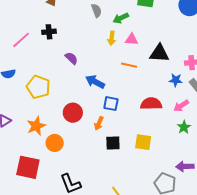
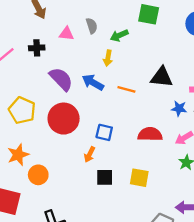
pink triangle: (132, 39) -> (66, 34), moved
purple semicircle: (71, 58) -> (61, 79), size x1.6
blue arrow: (95, 82) -> (93, 82), moved
red circle: (73, 113) -> (64, 119), moved, size x1.4

